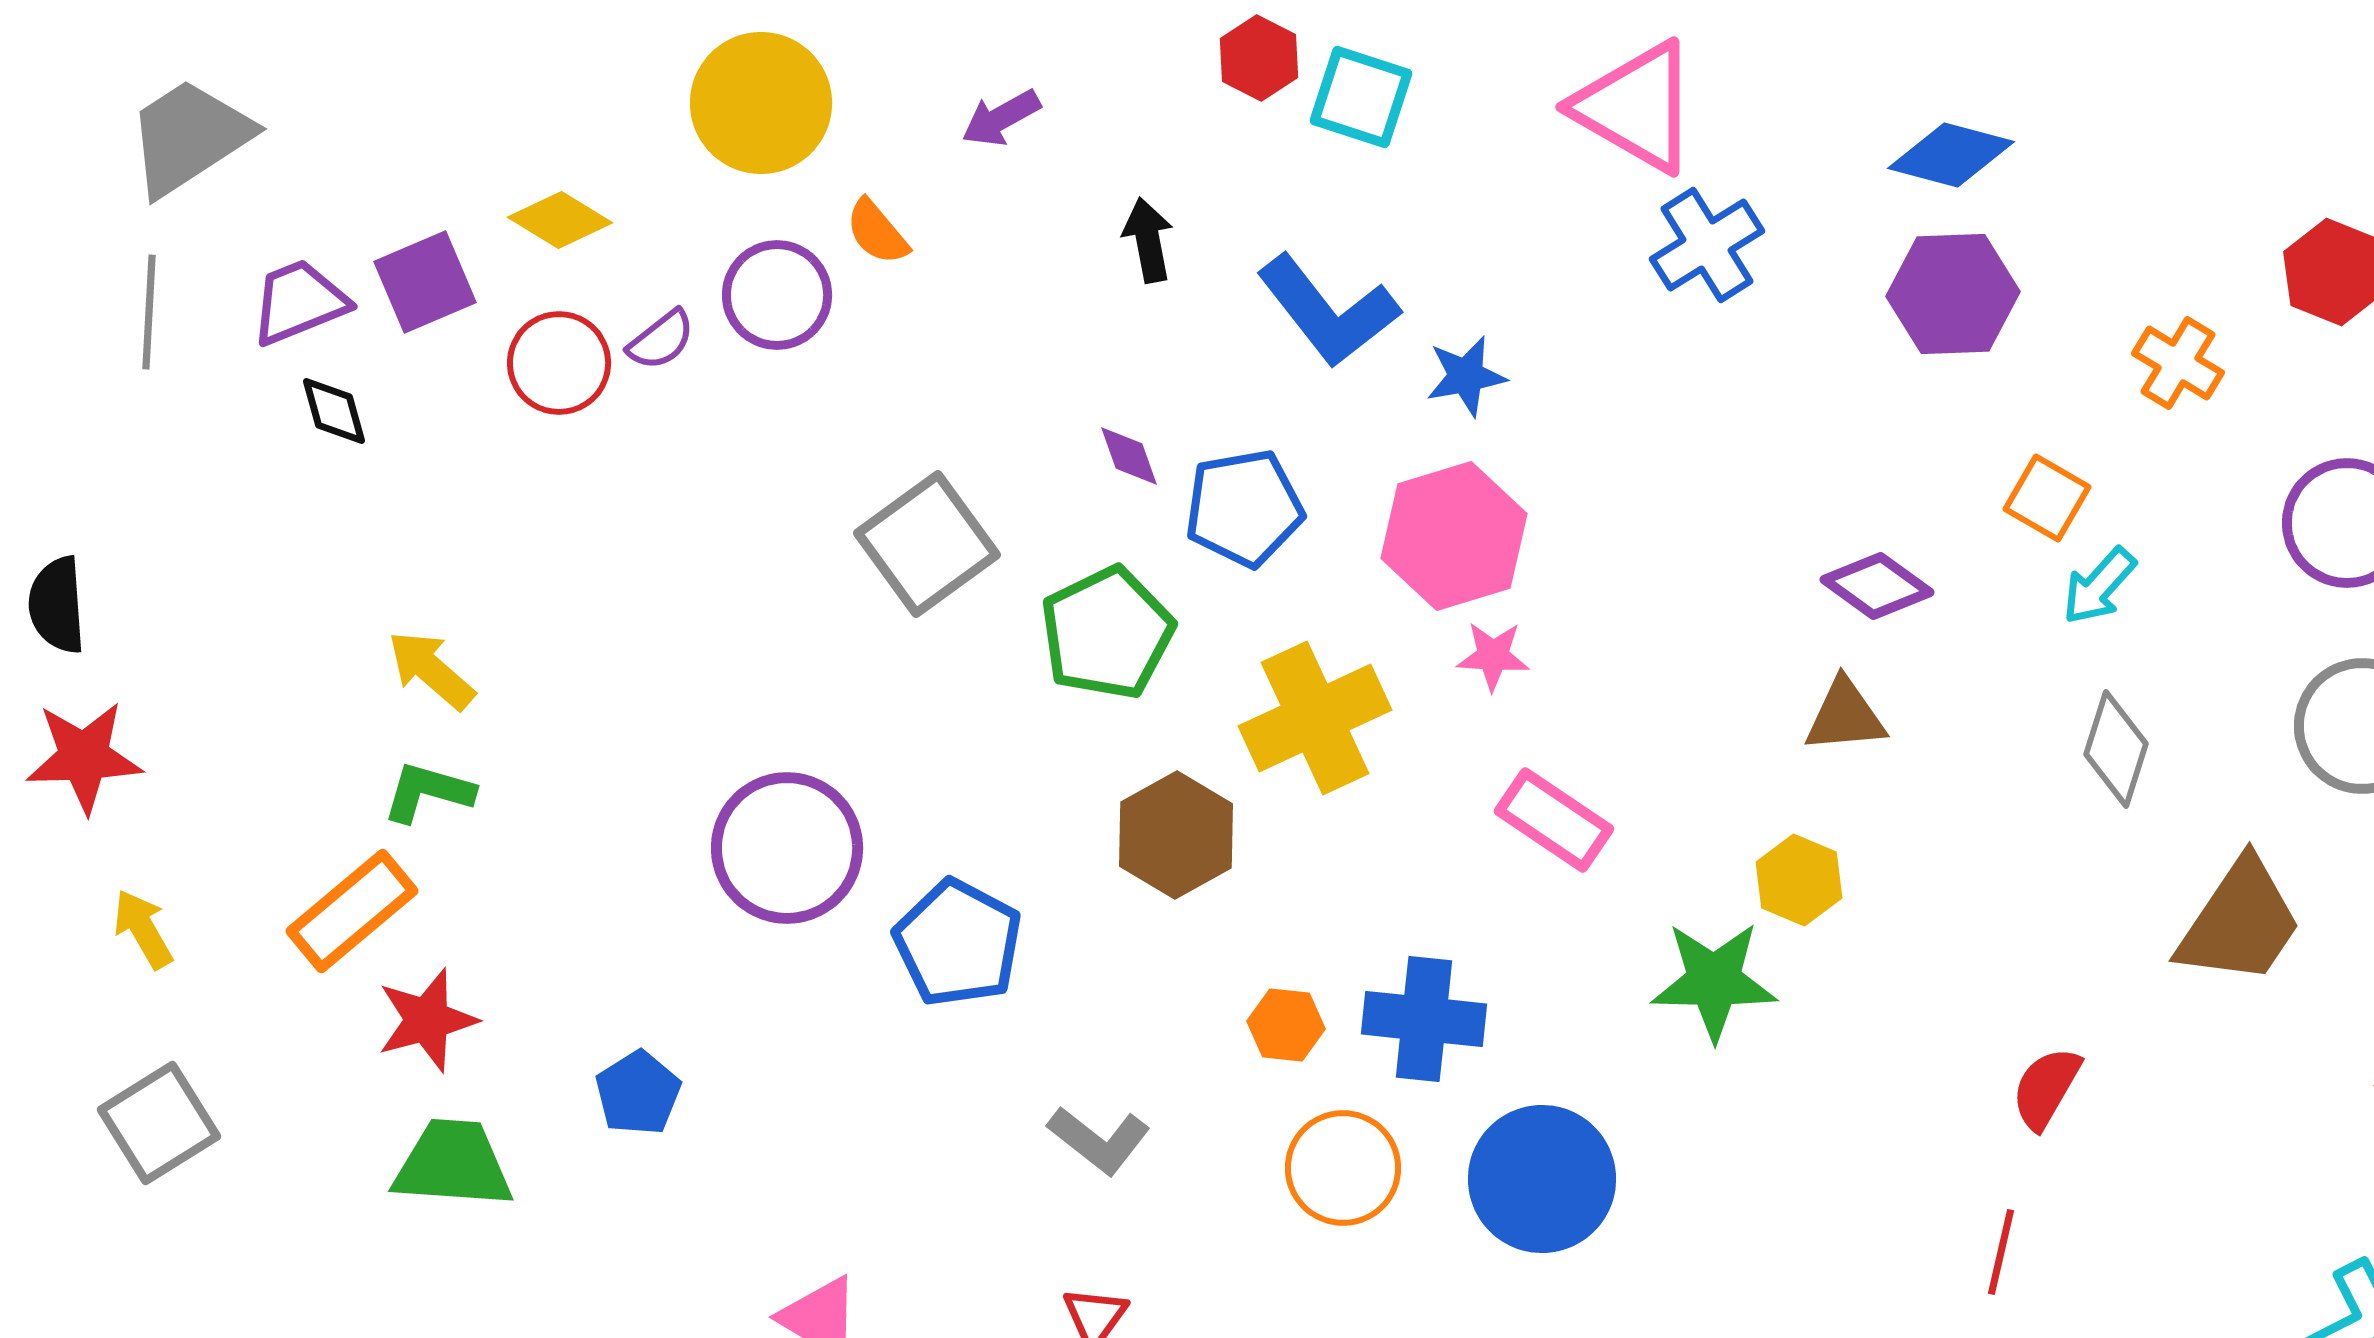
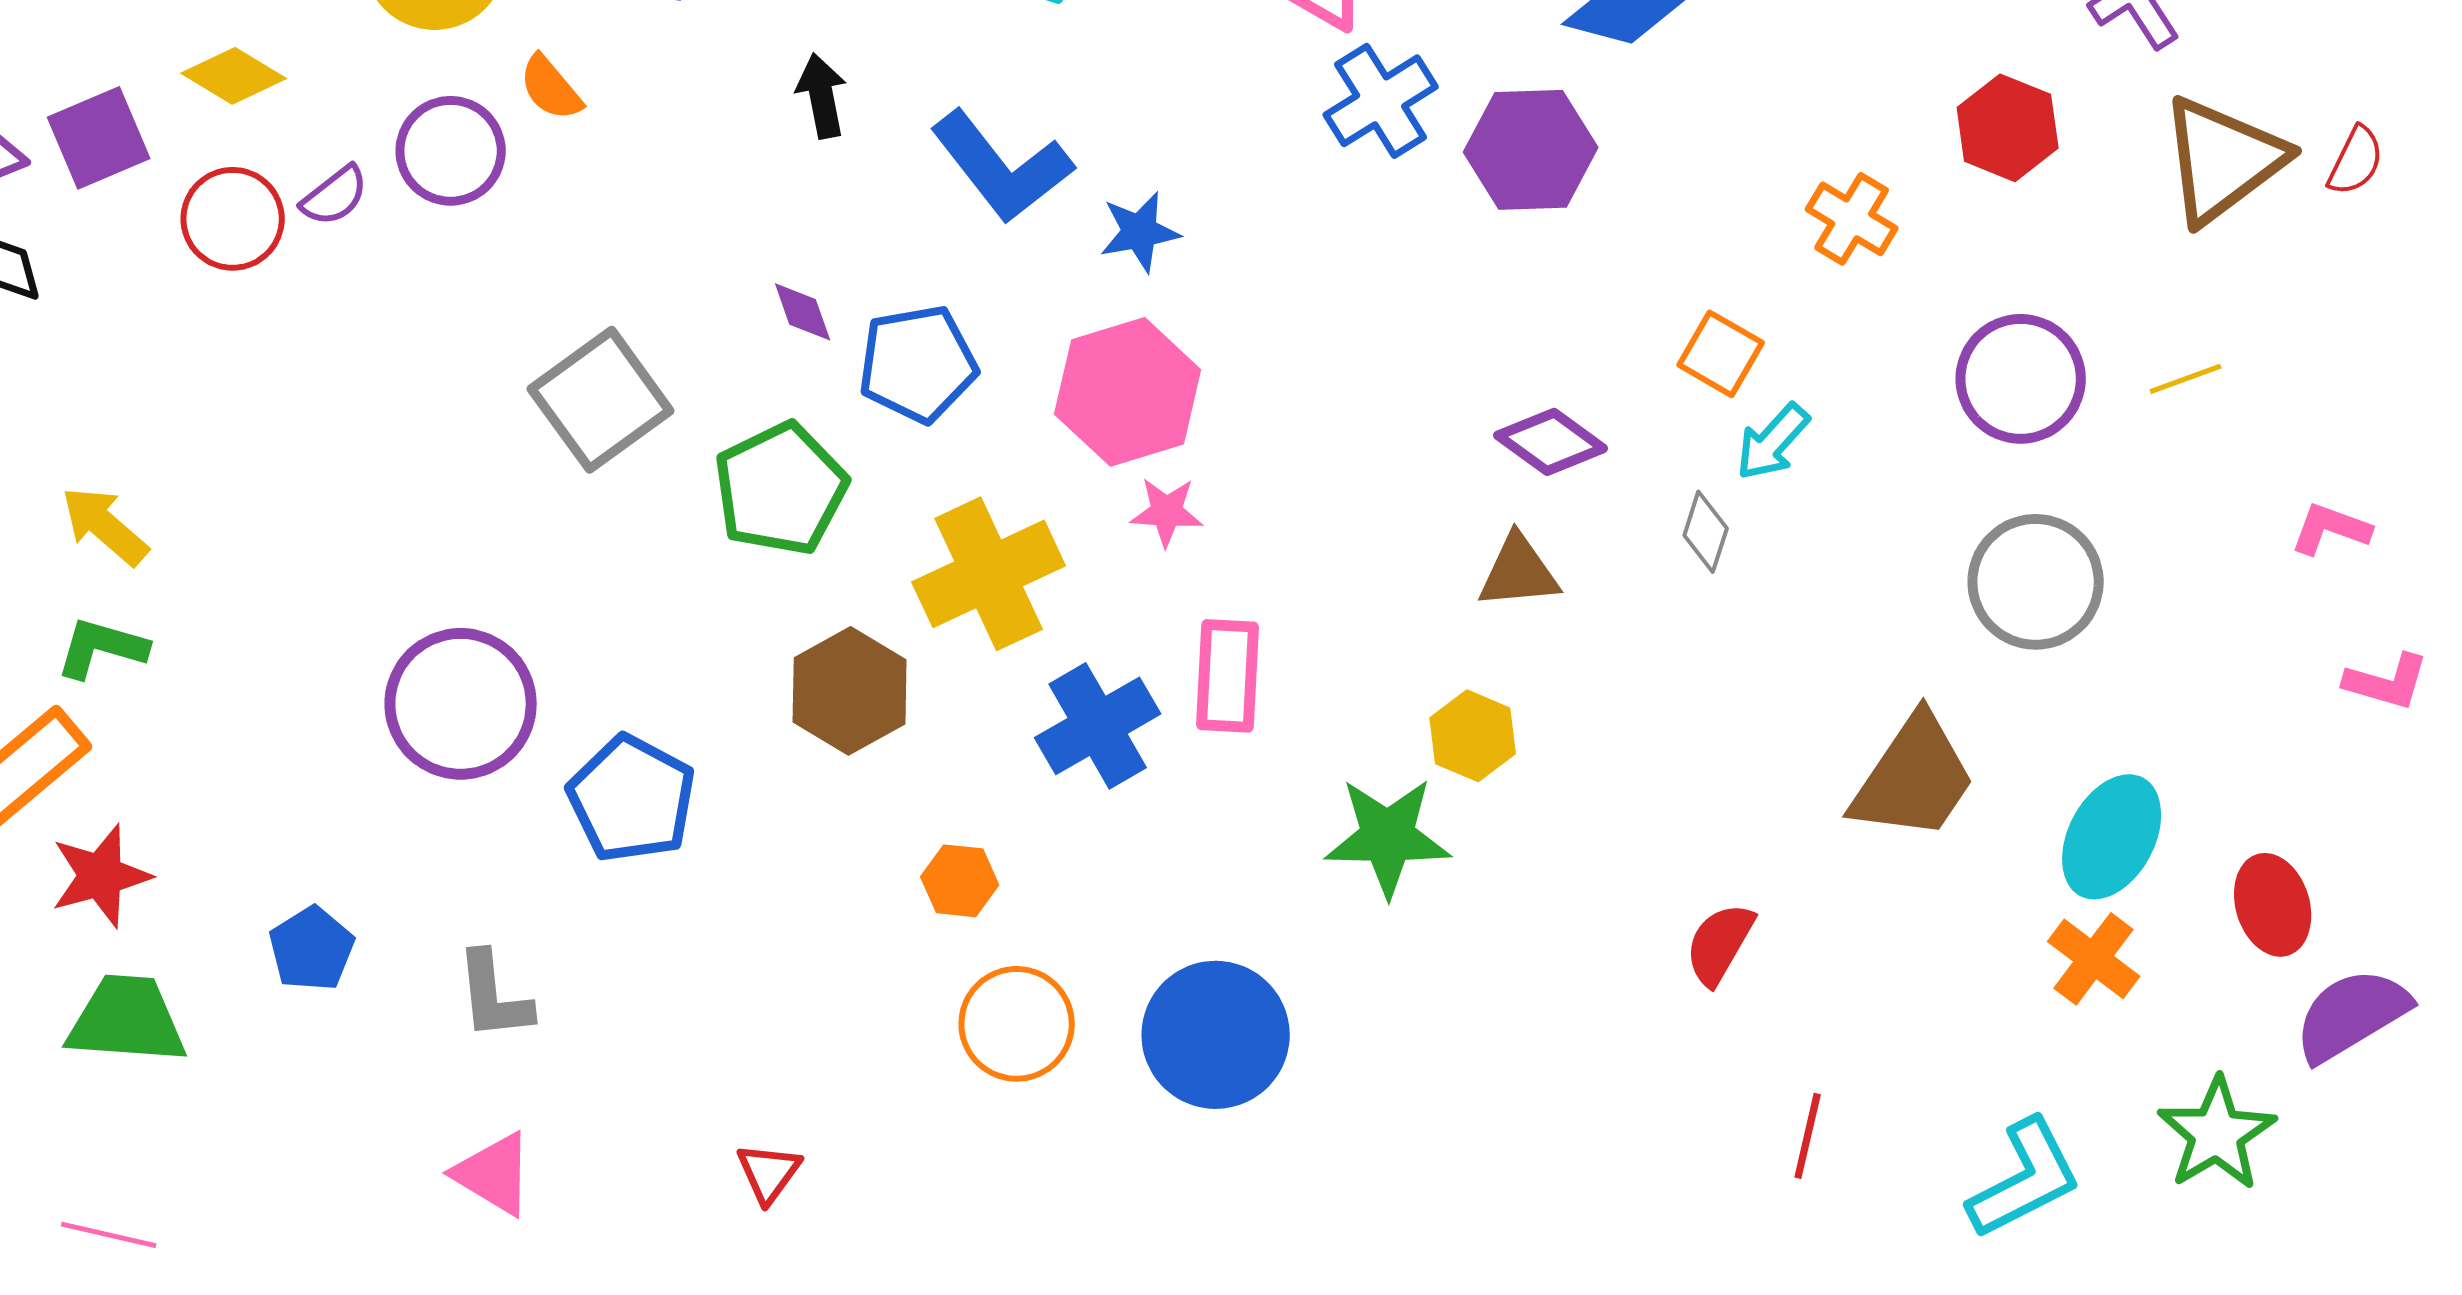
purple hexagon: (1953, 294) -> (1531, 150), moved
gray diamond: (2116, 749) -> (1706, 532), moved, size x0.7
pink rectangle: (1554, 820) -> (1228, 676), turned 59
blue cross: (1424, 1019) -> (1098, 726), moved, turned -36
gray L-shape: (1099, 1140) -> (494, 996), moved, turned 46
red line: (2001, 1252) -> (1808, 1136), moved

